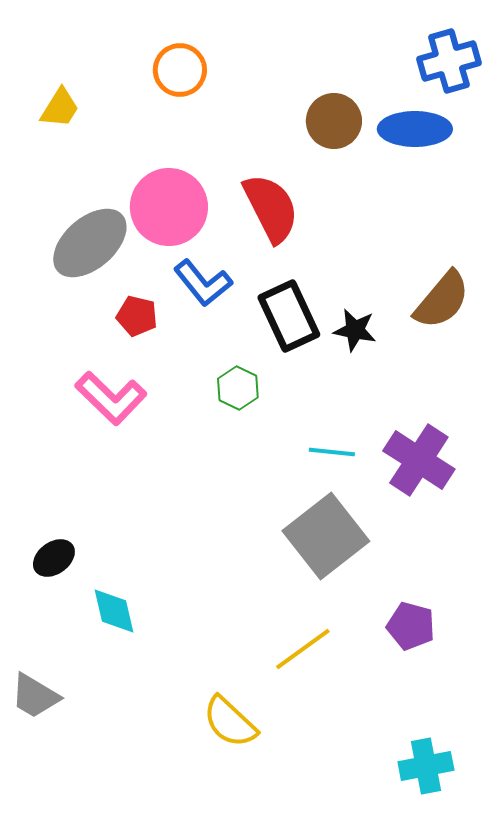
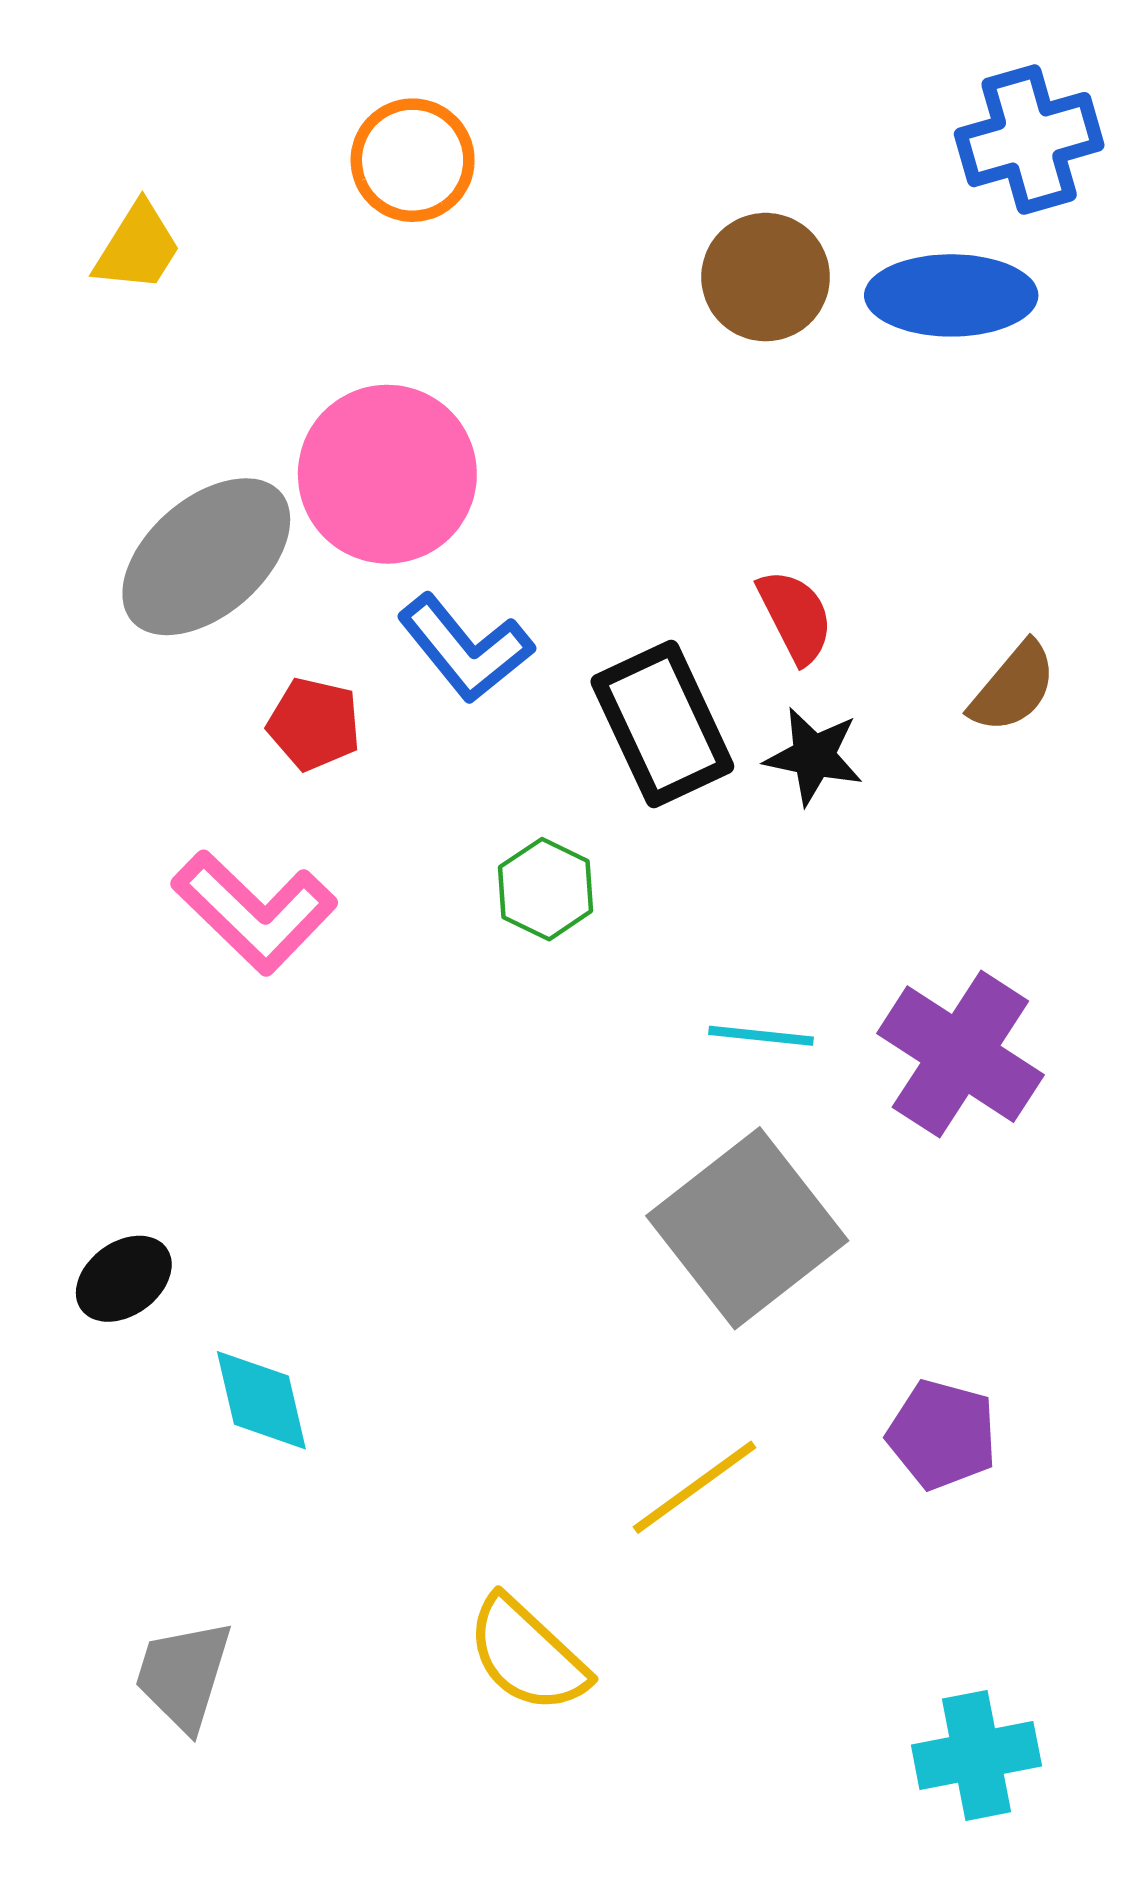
red semicircle: (271, 208) -> (795, 616), moved, size x0.6
brown semicircle: (442, 300) -> (1013, 687), size x0.7
gray trapezoid: (35, 696) -> (183, 1675), moved, turned 76

